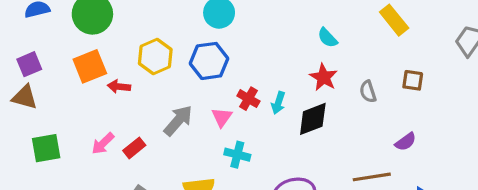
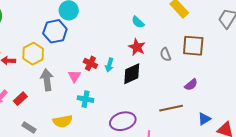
yellow hexagon: (155, 56) -> (33, 54), moved
blue hexagon: (209, 61) -> (55, 31), moved
brown square: (413, 80) -> (193, 46), size x1.6
gray arrow: (178, 121) -> (47, 80), turned -45

